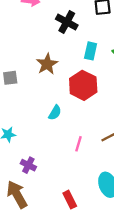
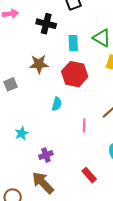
brown star: (47, 64) -> (39, 64), turned -30
purple cross: (28, 165) -> (46, 155), turned -32

